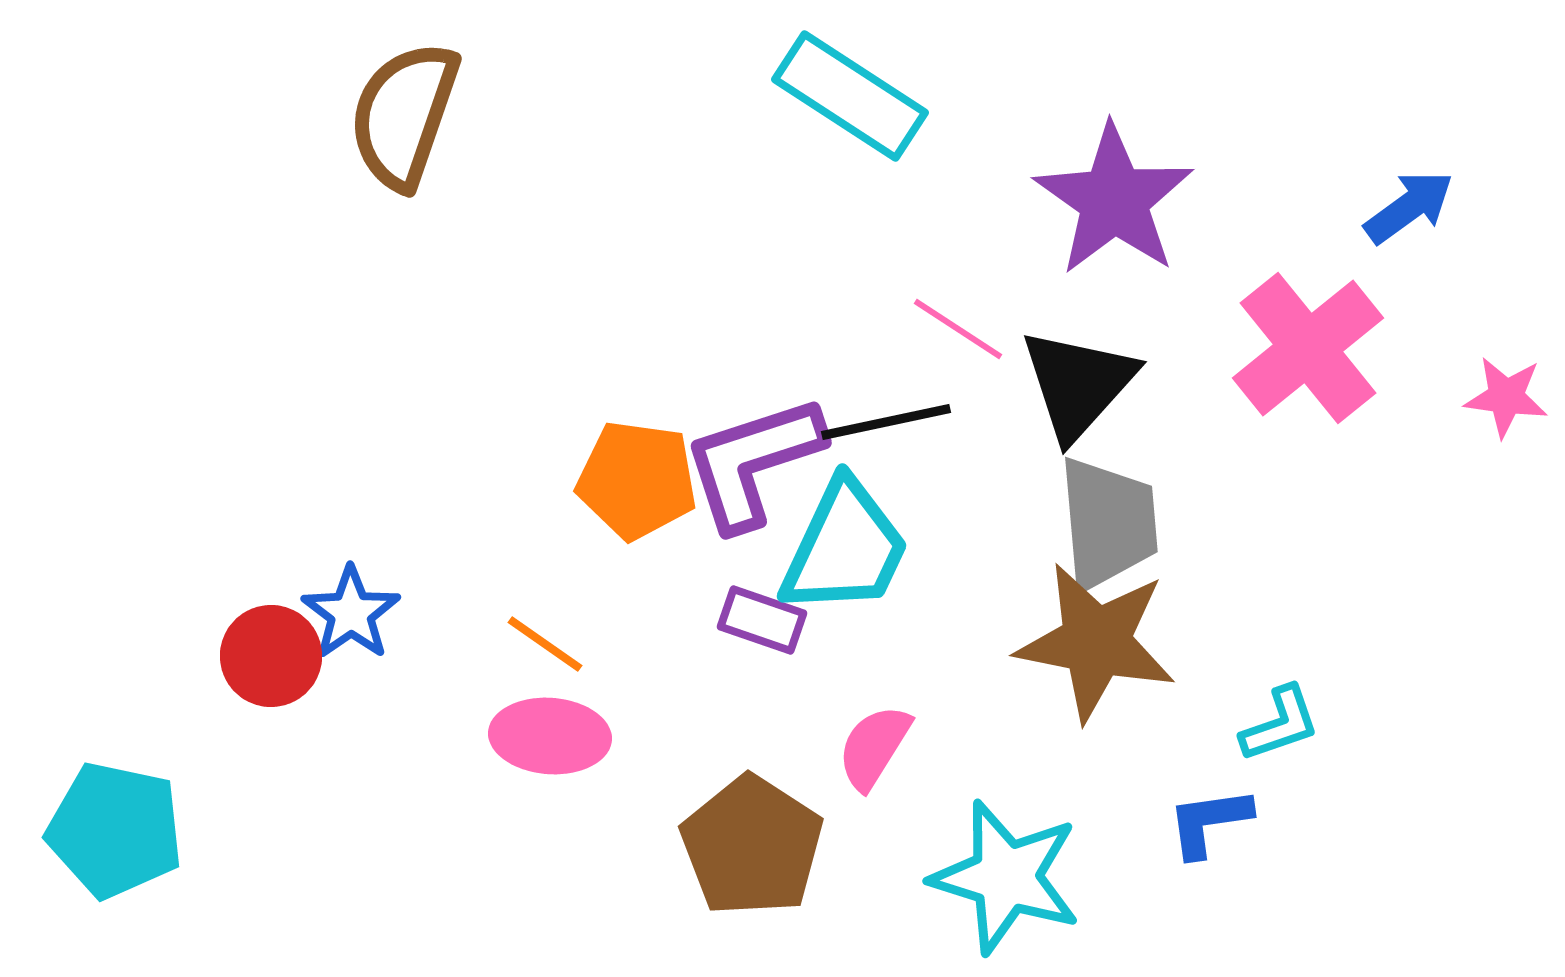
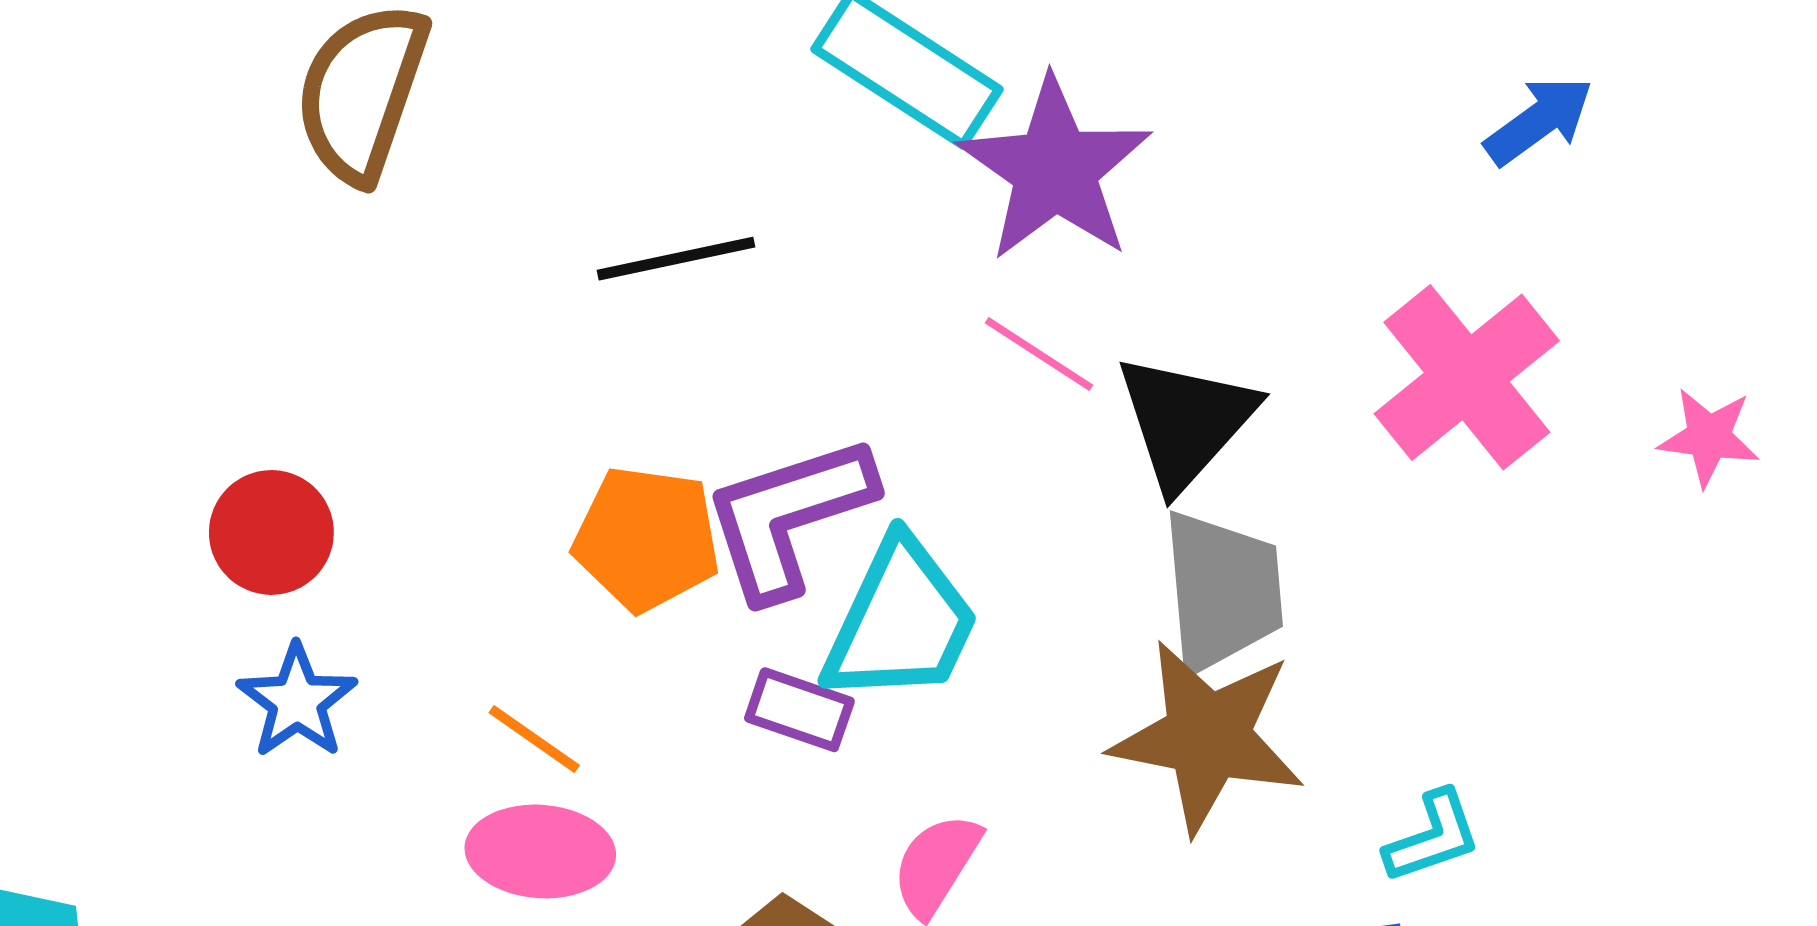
purple star: (1114, 200) -> (1055, 169), moved
blue arrow: (1409, 207) -> (1539, 121), moved
black line: (886, 422) -> (676, 259), moved
red circle: (271, 656) -> (271, 532), moved

